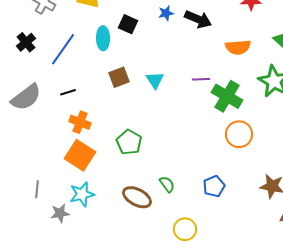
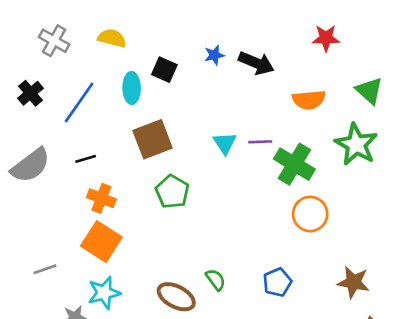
brown square: (119, 77) -> (153, 139), size x1.4
cyan triangle: (155, 80) -> (225, 143), moved
green pentagon: (129, 142) -> (172, 192), moved
gray line: (37, 189) -> (45, 269), moved, turned 66

